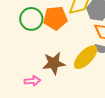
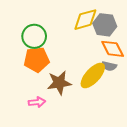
orange pentagon: (55, 18) -> (37, 60), moved

